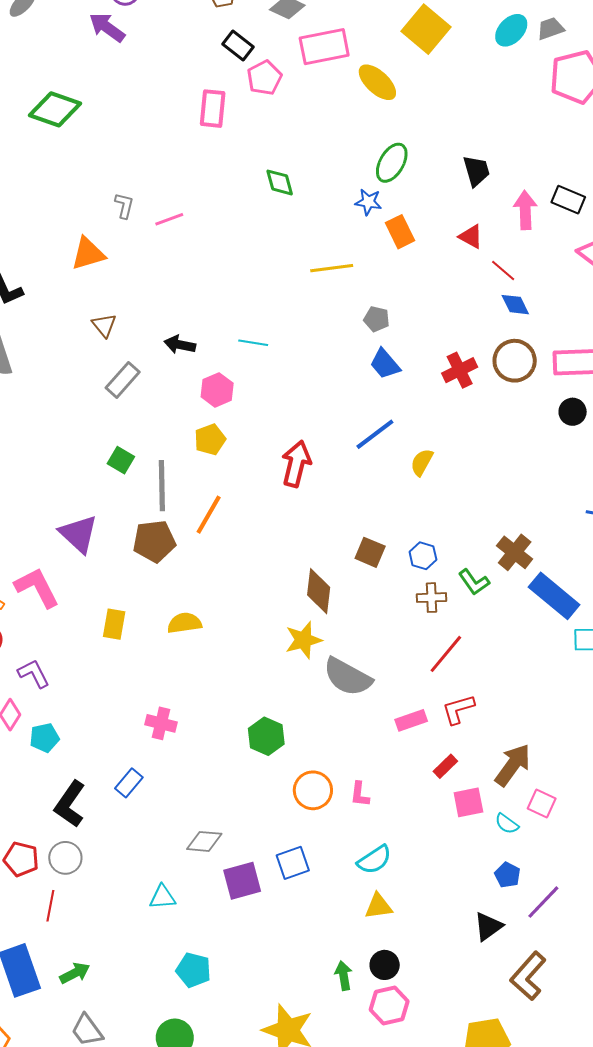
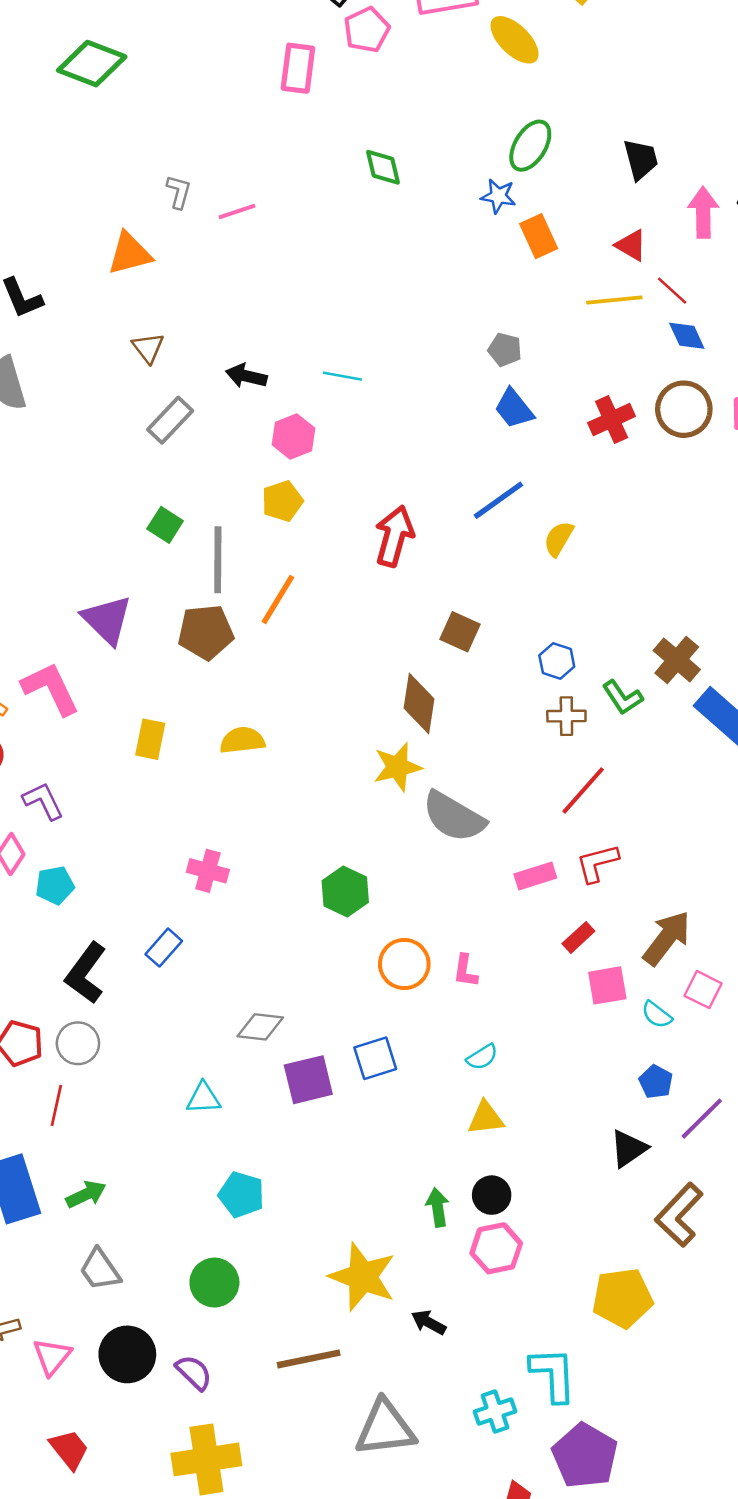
yellow line: (332, 268) -> (614, 300), moved
brown square: (370, 552) -> (460, 632), moved
cyan semicircle: (374, 860) -> (482, 1057), size x0.7

